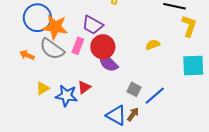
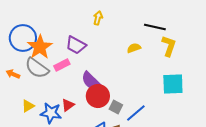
orange star: (55, 27) -> (40, 47), turned 30
yellow semicircle: (153, 45) -> (134, 48), moved
pink rectangle: (78, 46) -> (62, 65), turned 42
red circle: (103, 47) -> (98, 96), moved

